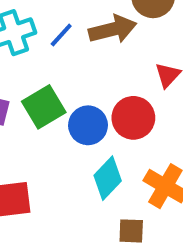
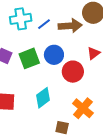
blue circle: (88, 125) -> (54, 55), moved
cyan diamond: (108, 178) -> (43, 98), moved

